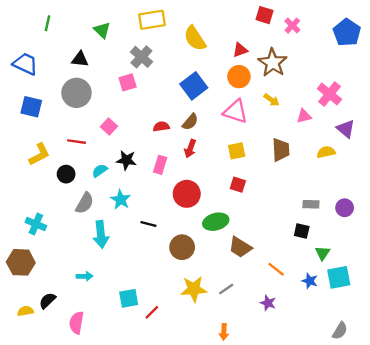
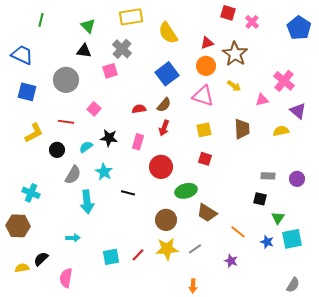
black triangle: (80, 59) -> (84, 51), moved
brown circle: (182, 247) -> (166, 220), moved
red line: (152, 312) -> (138, 255), moved

